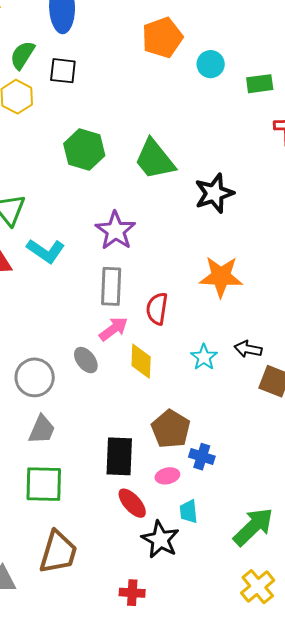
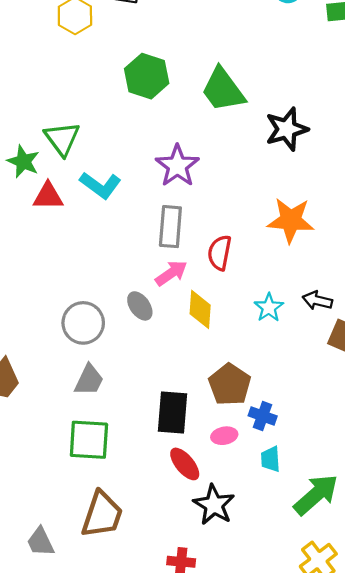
cyan trapezoid: (189, 511) -> (270, 459), moved

